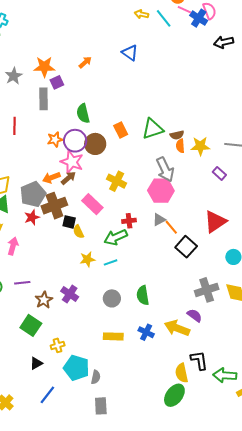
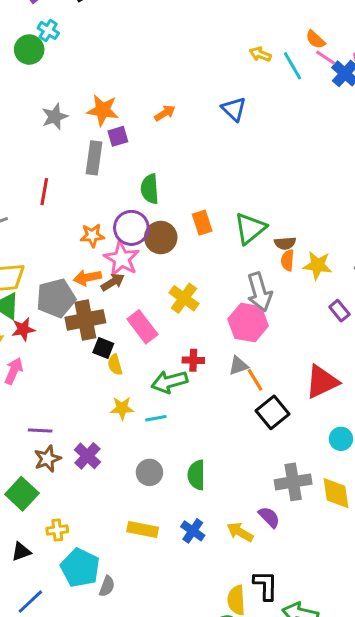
green triangle: (153, 129) -> (250, 228), turned -30
orange star: (55, 139) -> (92, 235), moved
red star: (32, 217) -> (23, 329), moved
purple line: (22, 283) -> (40, 430), moved
yellow arrow: (177, 328) -> (240, 532), size x0.7

